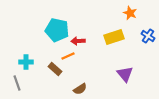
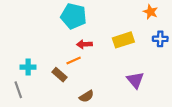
orange star: (130, 13) -> (150, 12), moved
cyan pentagon: (57, 30) -> (74, 16), moved
blue cross: (148, 36) -> (160, 39), turned -32

